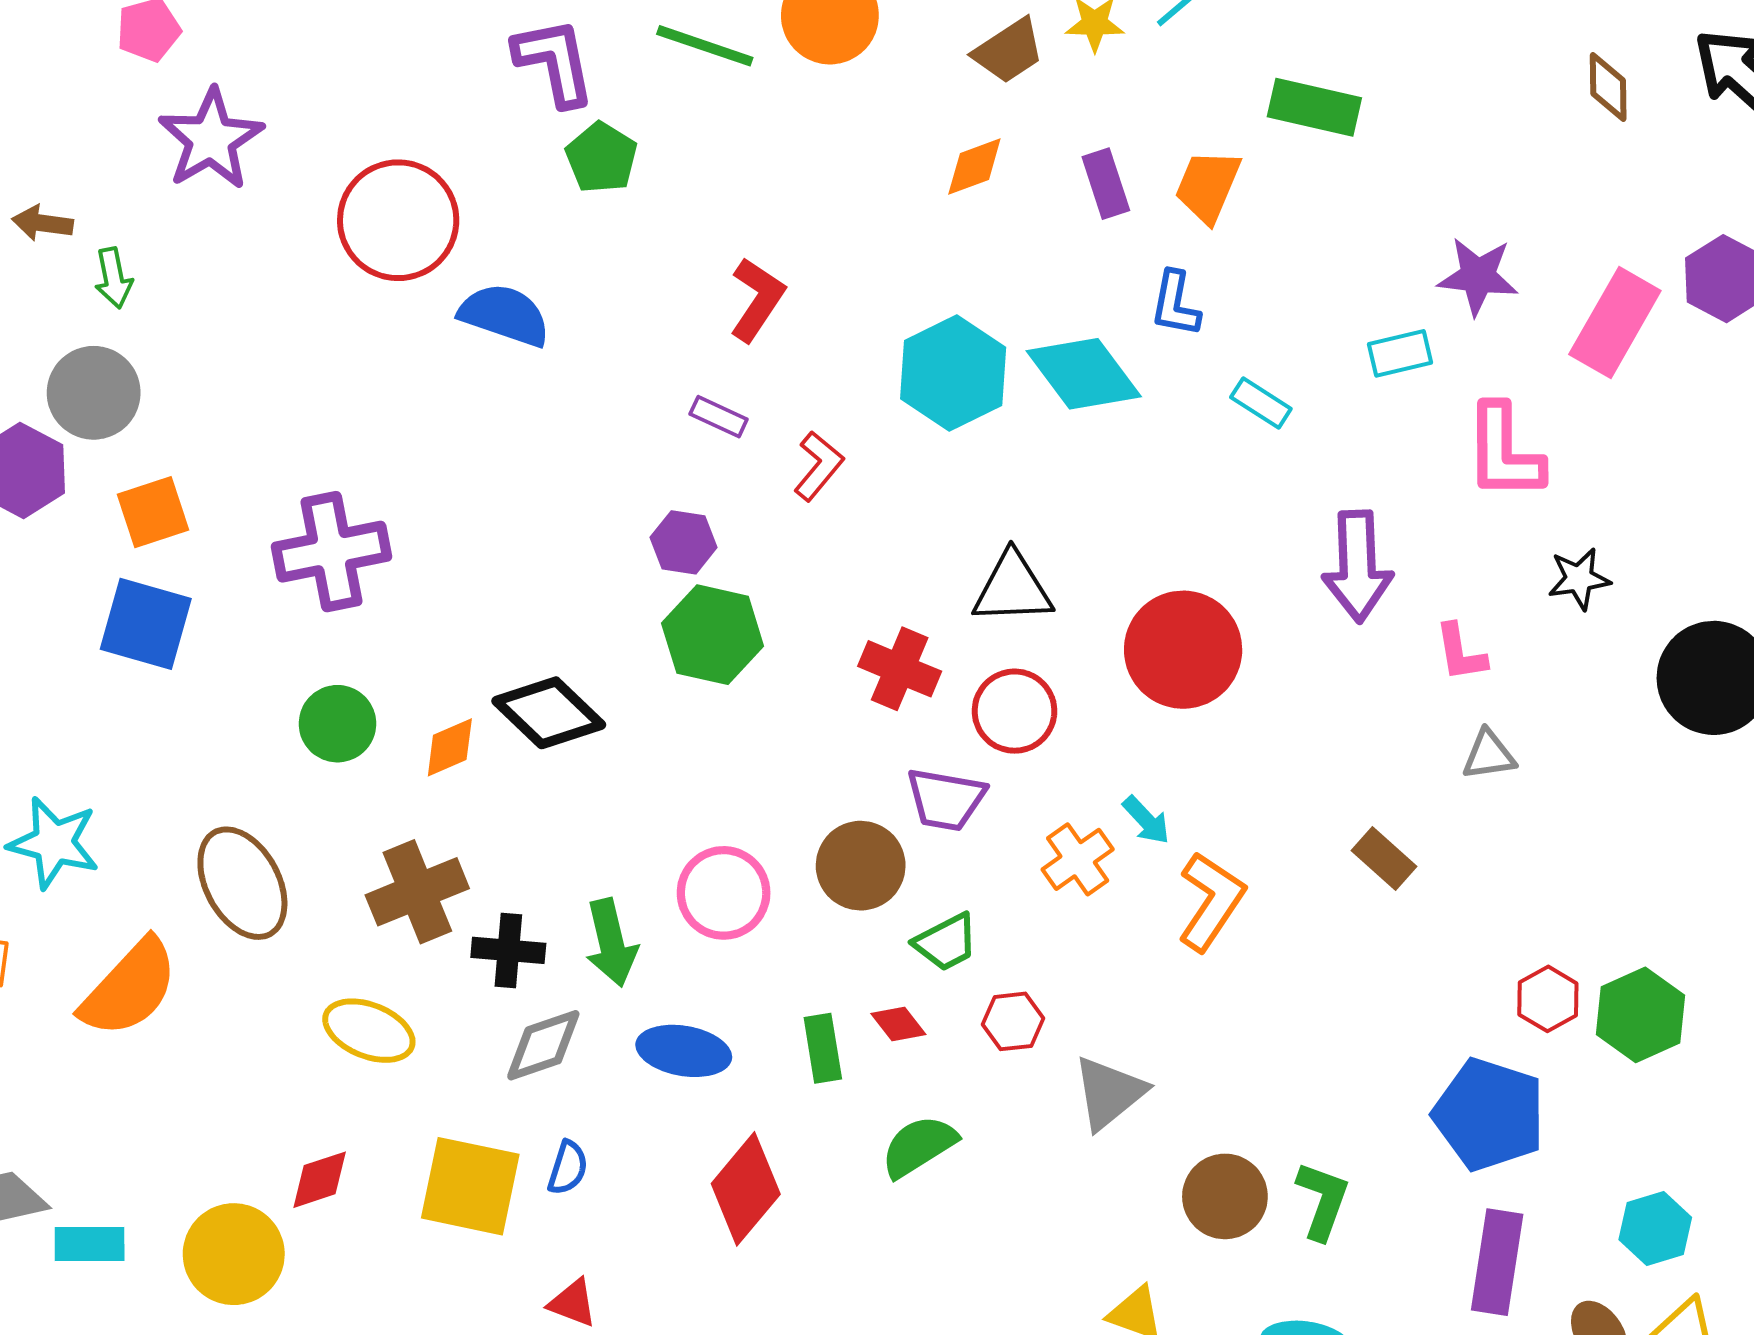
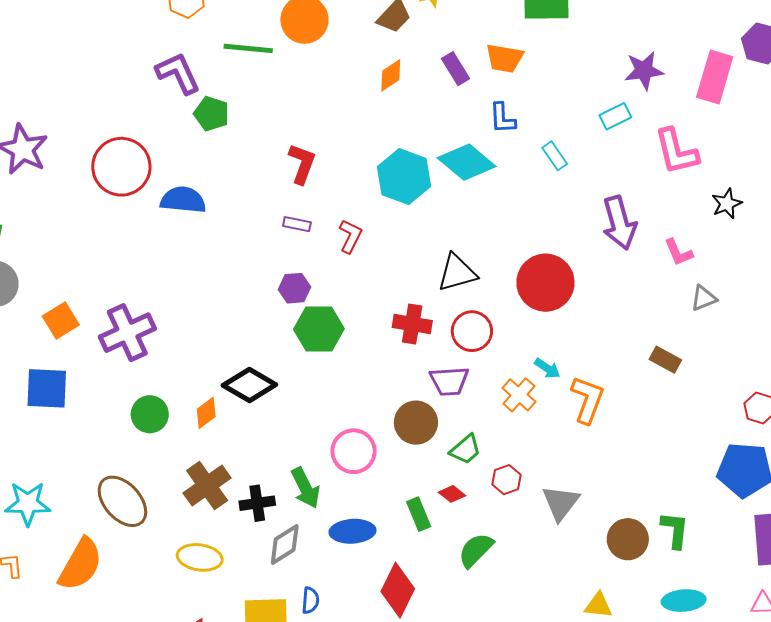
orange trapezoid: (1208, 186) -> (504, 58), turned -90
cyan rectangle: (1261, 403) -> (555, 156), turned 36
orange square: (153, 512) -> (61, 321), moved

